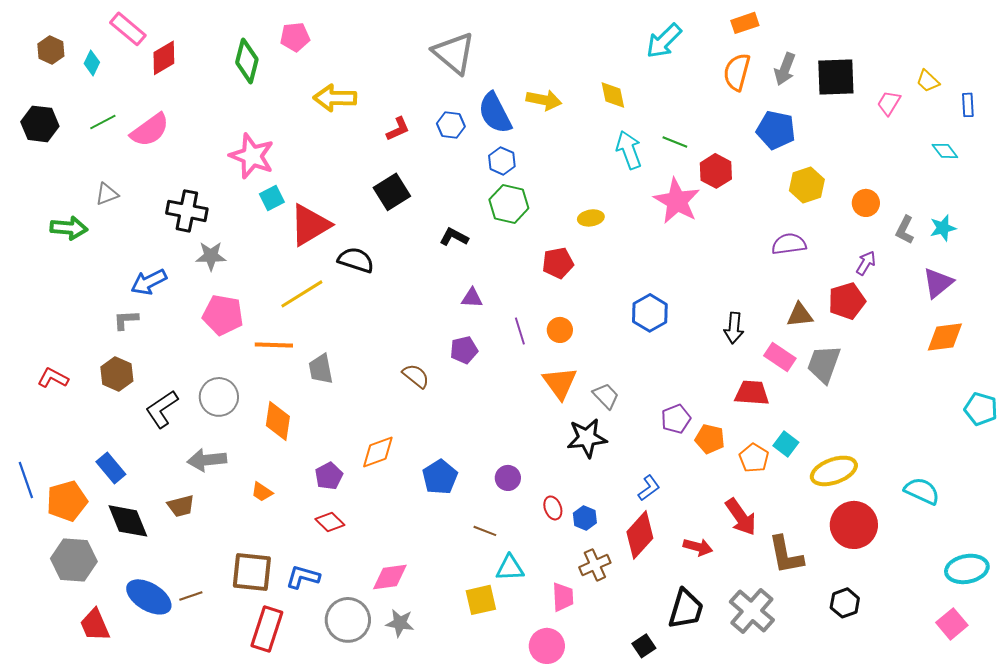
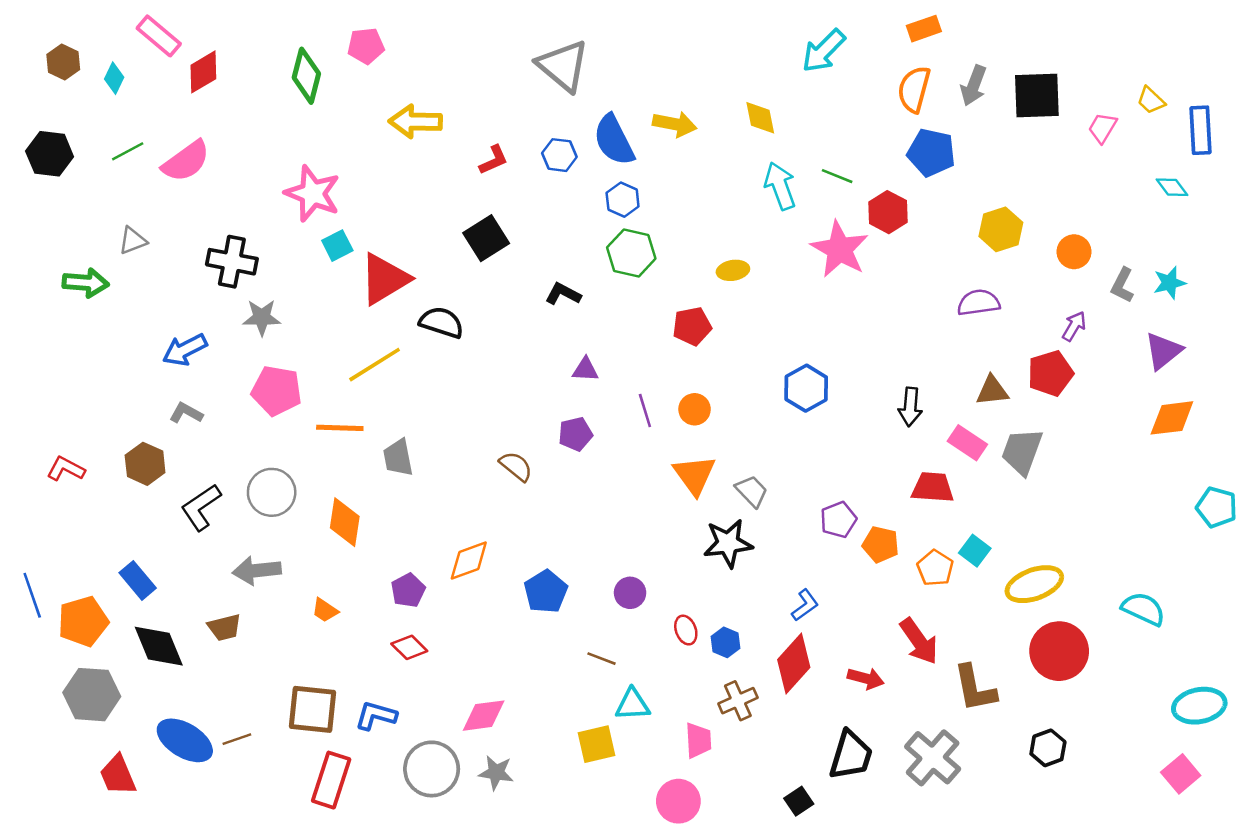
blue rectangle: (968, 105) -> (1201, 130), size x1.6
blue pentagon: (776, 130) -> (931, 153), moved
gray L-shape: (126, 320) -> (186, 413), moved, turned 32

